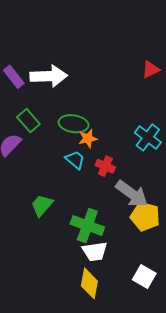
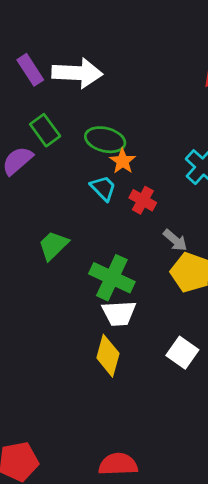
orange star: (88, 138) -> (123, 161), turned -30
gray arrow: (132, 194) -> (175, 240), size x0.6

